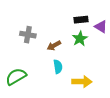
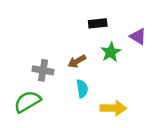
black rectangle: (81, 20) -> (98, 23), moved
gray cross: (28, 35) -> (43, 70), moved

